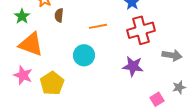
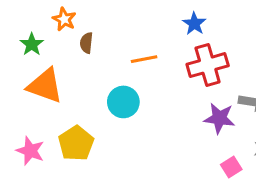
purple star: (133, 66) -> (219, 118), moved
pink star: (23, 75) -> (30, 151), moved

